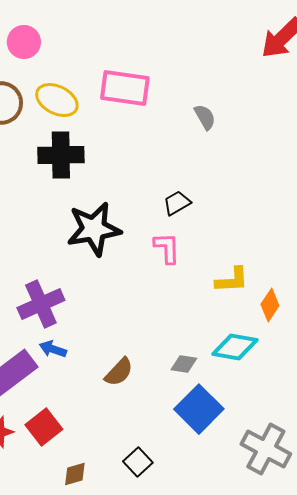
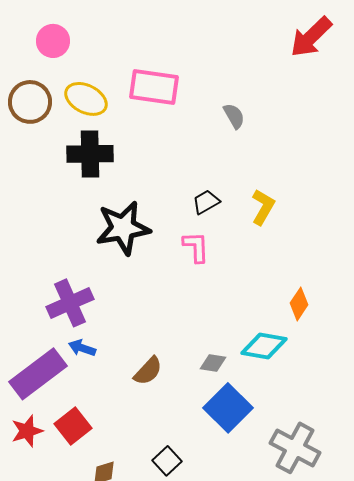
yellow L-shape: (232, 280) -> (263, 207), moved, turned -57

